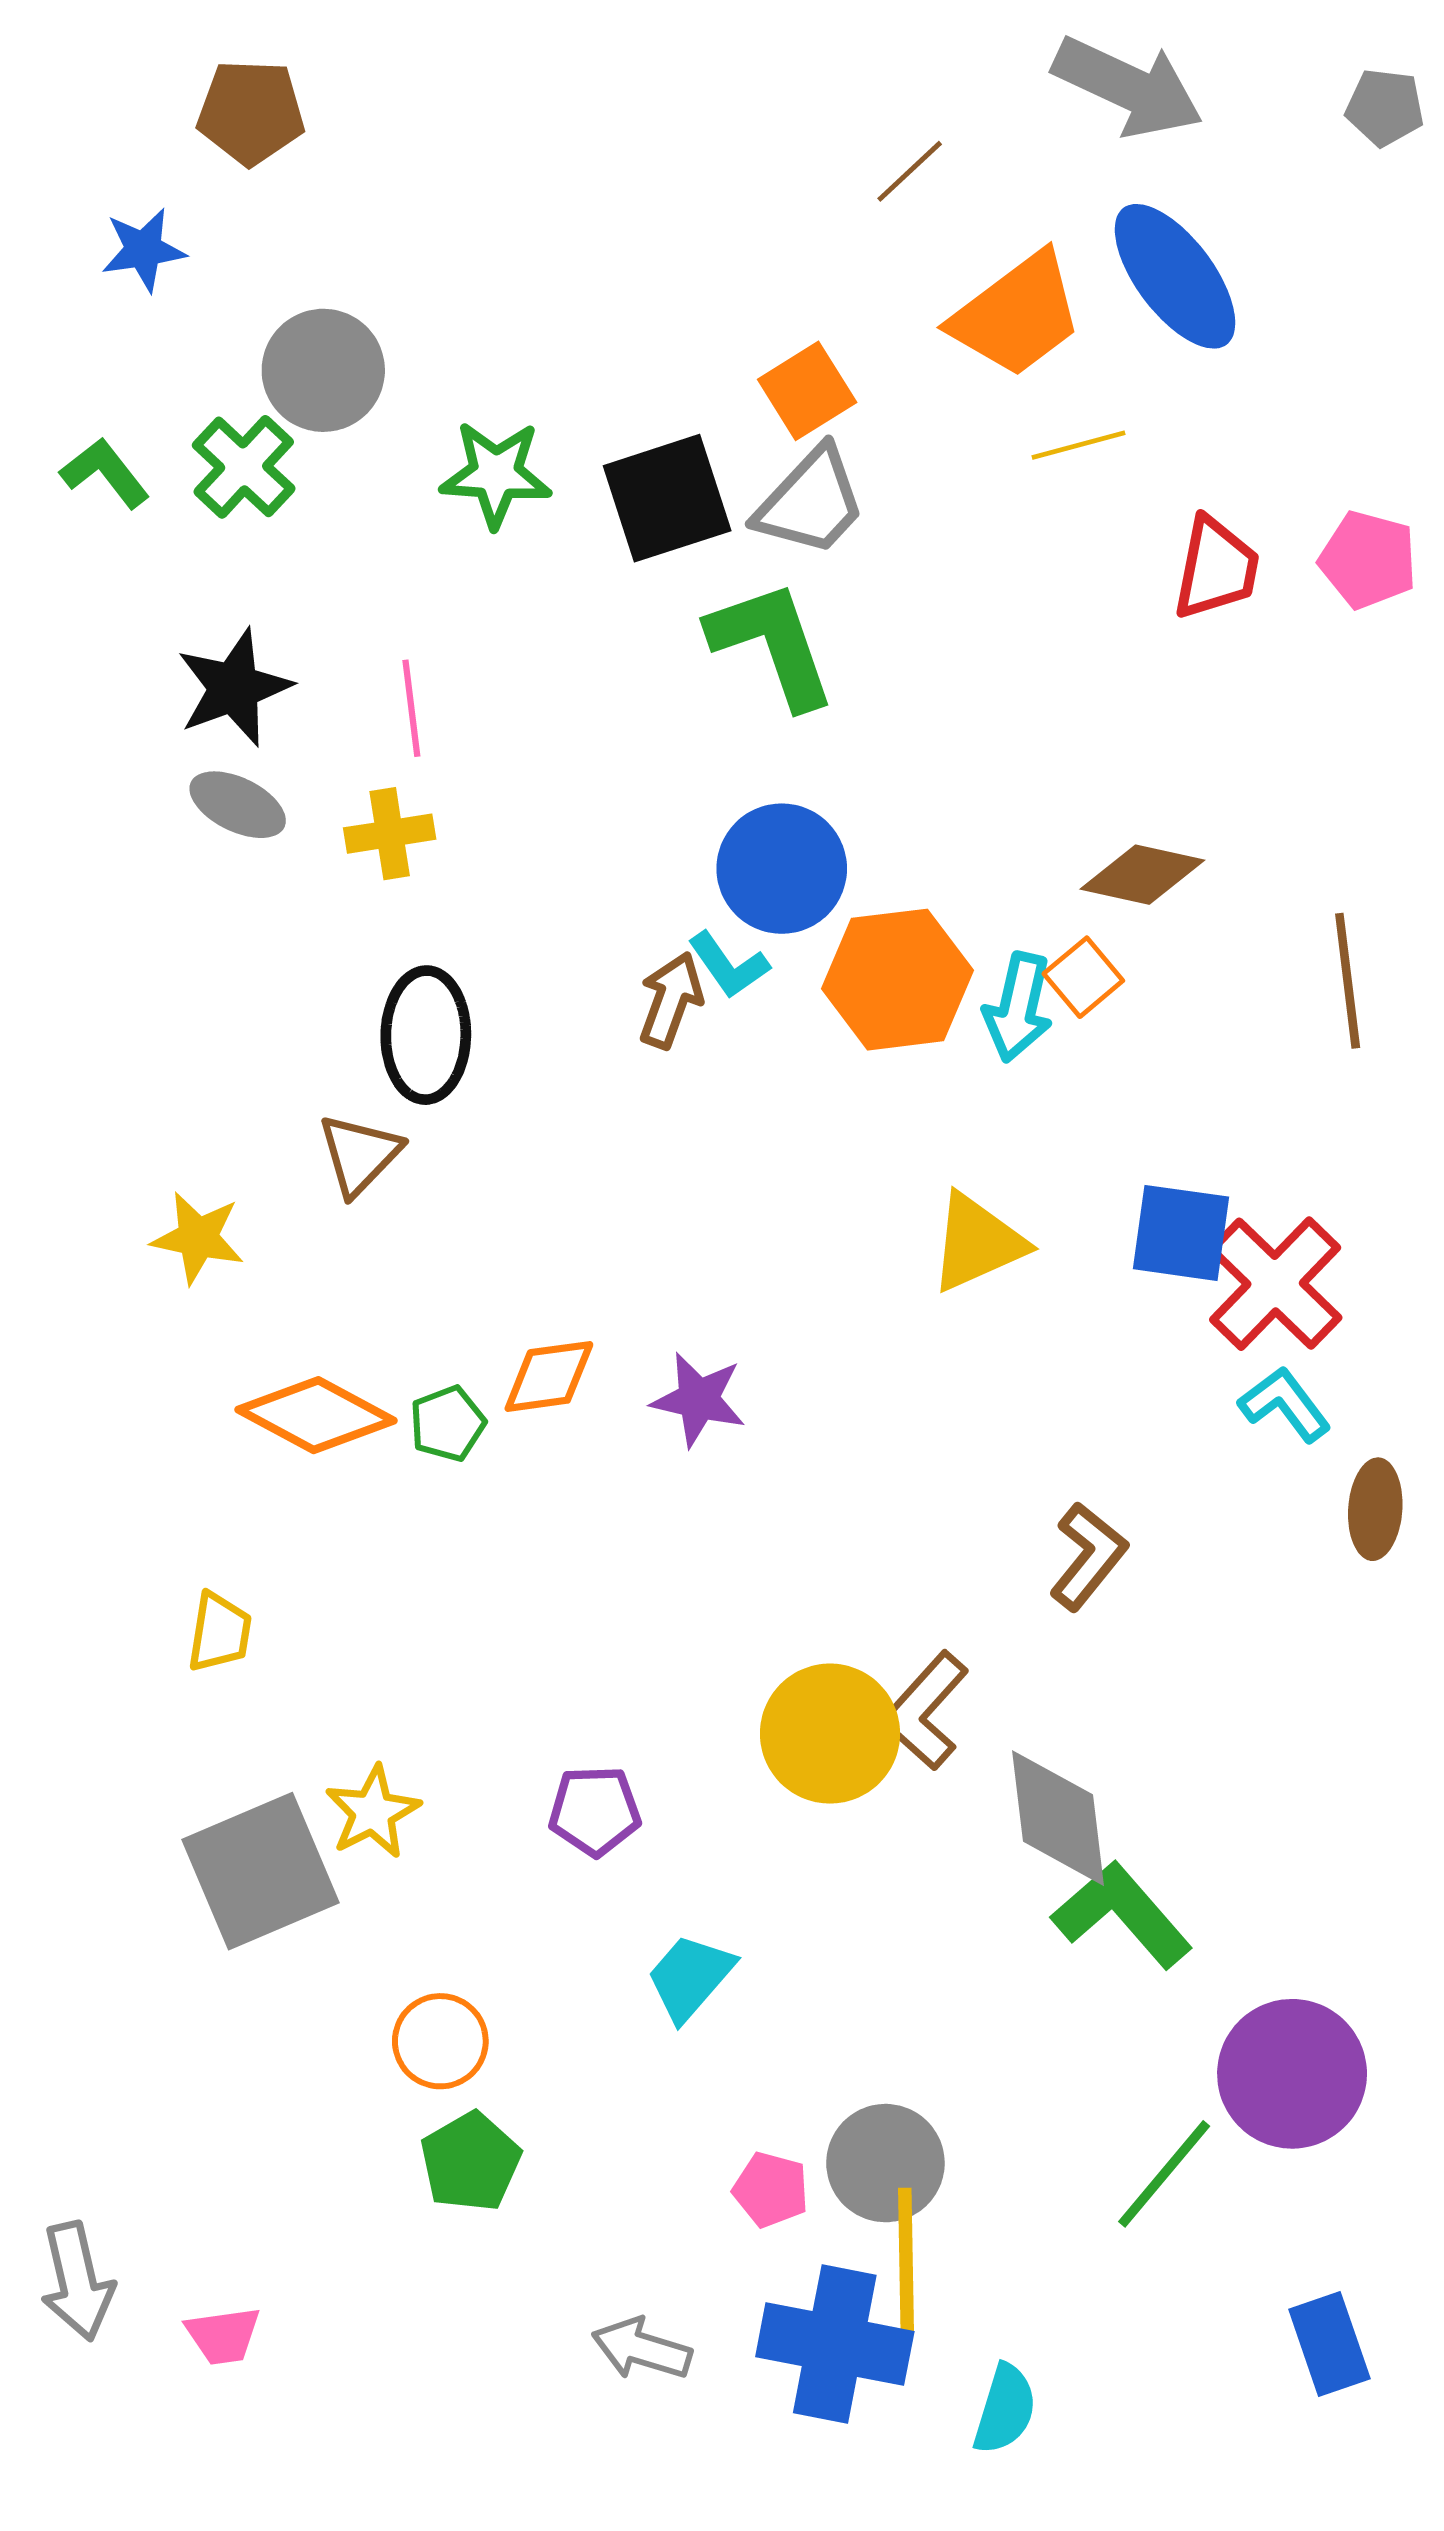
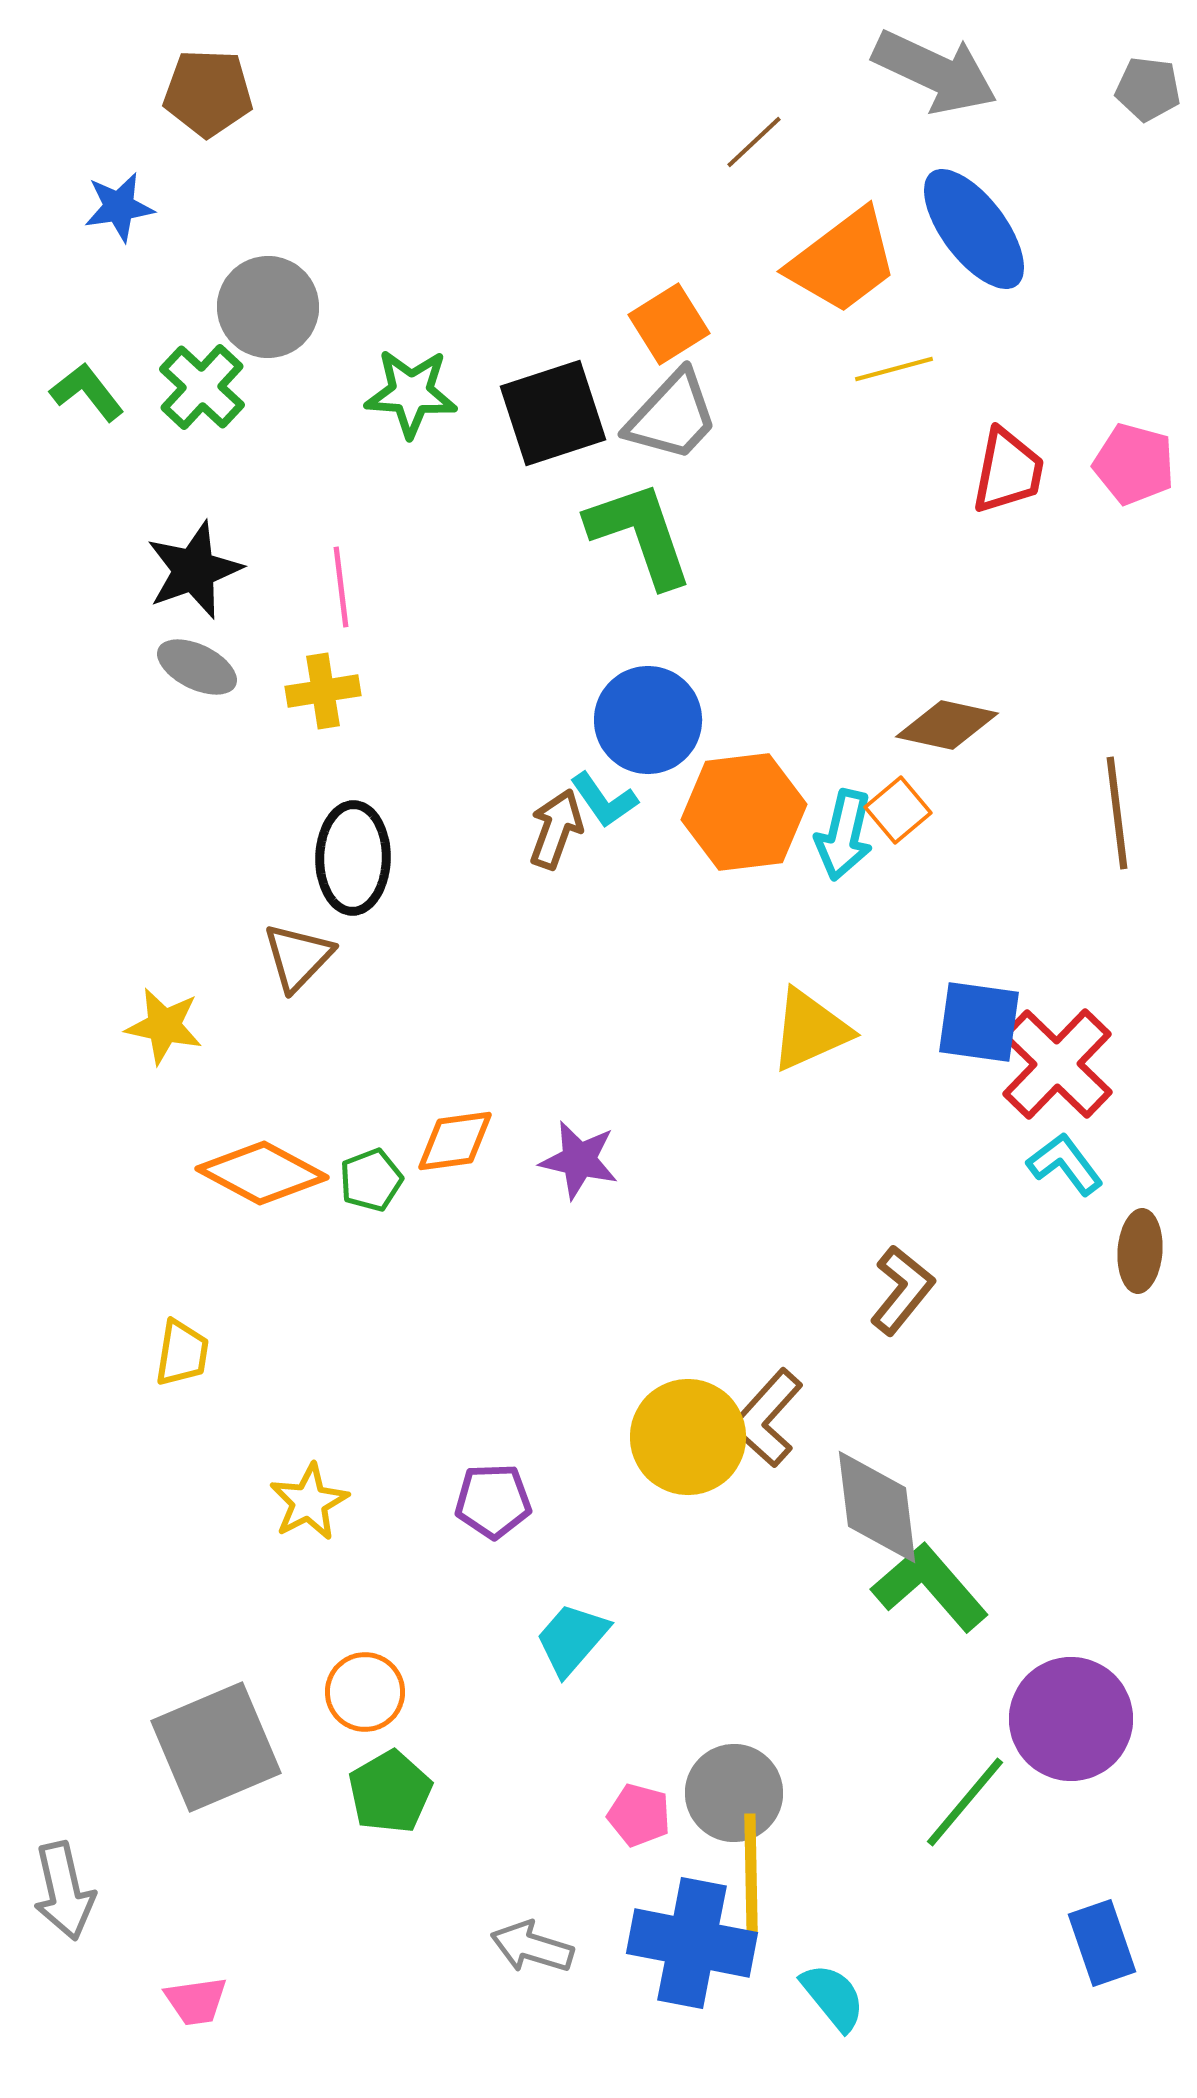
gray square: (261, 1871) -> (216, 1747), moved
pink trapezoid: (223, 2336) -> (196, 2001), moved
cyan semicircle: (1005, 2409) -> (833, 1997), turned -56

